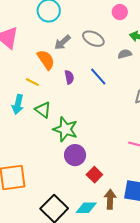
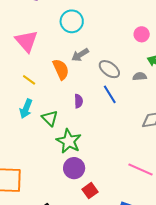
gray ellipse: (93, 39) -> (109, 69), moved
purple semicircle: (69, 77) -> (79, 101), moved
yellow line: (32, 82) -> (29, 80), moved

